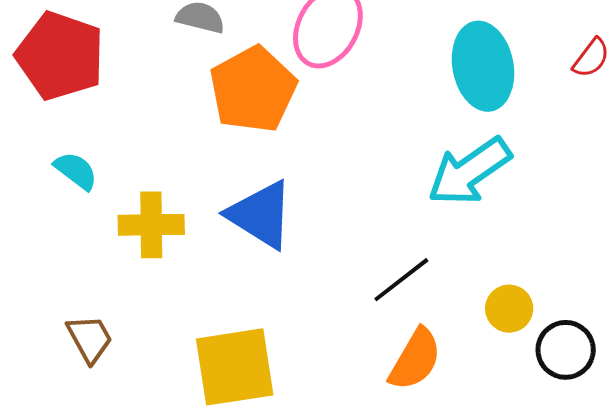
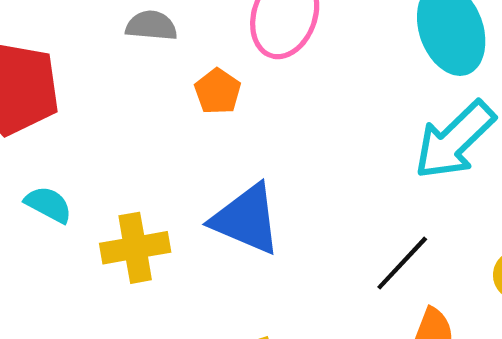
orange pentagon: (253, 89) -> (218, 91), size x0.5

